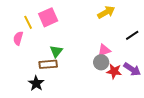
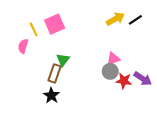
black line: (132, 35) -> (135, 20), moved
brown rectangle: (48, 64) -> (55, 73), turned -66
black star: (36, 83) -> (51, 95), moved

